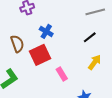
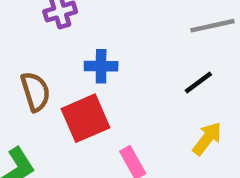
blue cross: (46, 31) -> (101, 66), turned -32

